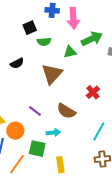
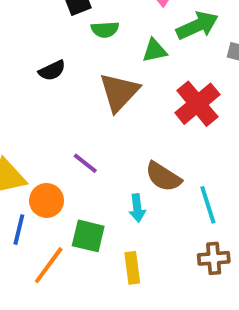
red cross: (93, 92) -> (197, 104), moved, size x1.6
brown semicircle: (66, 111) -> (163, 177), moved
cyan line: (99, 131) -> (208, 205), turned -48
cyan arrow: (53, 133) -> (137, 208), moved, turned 88

